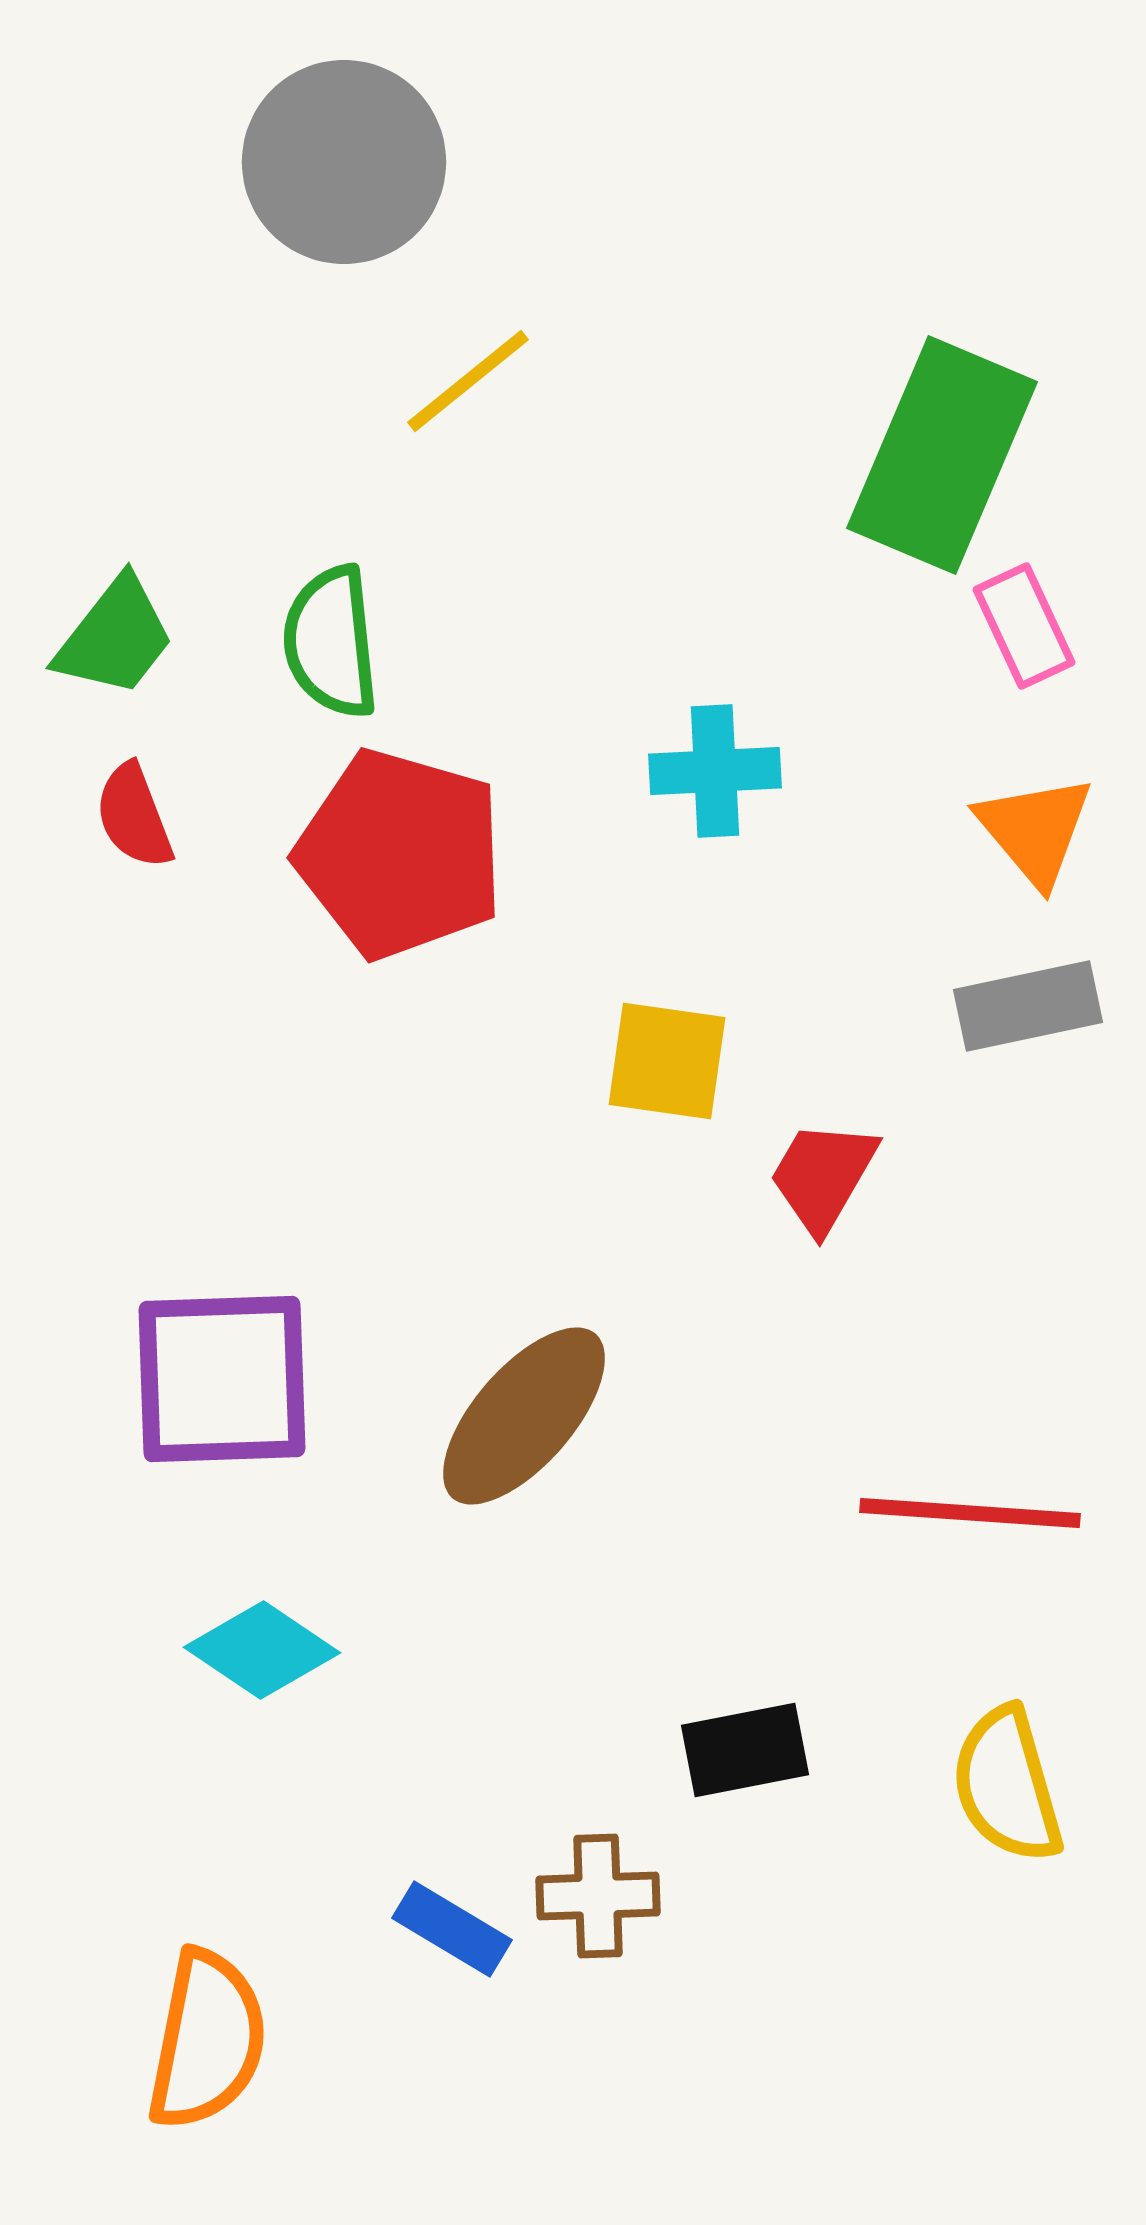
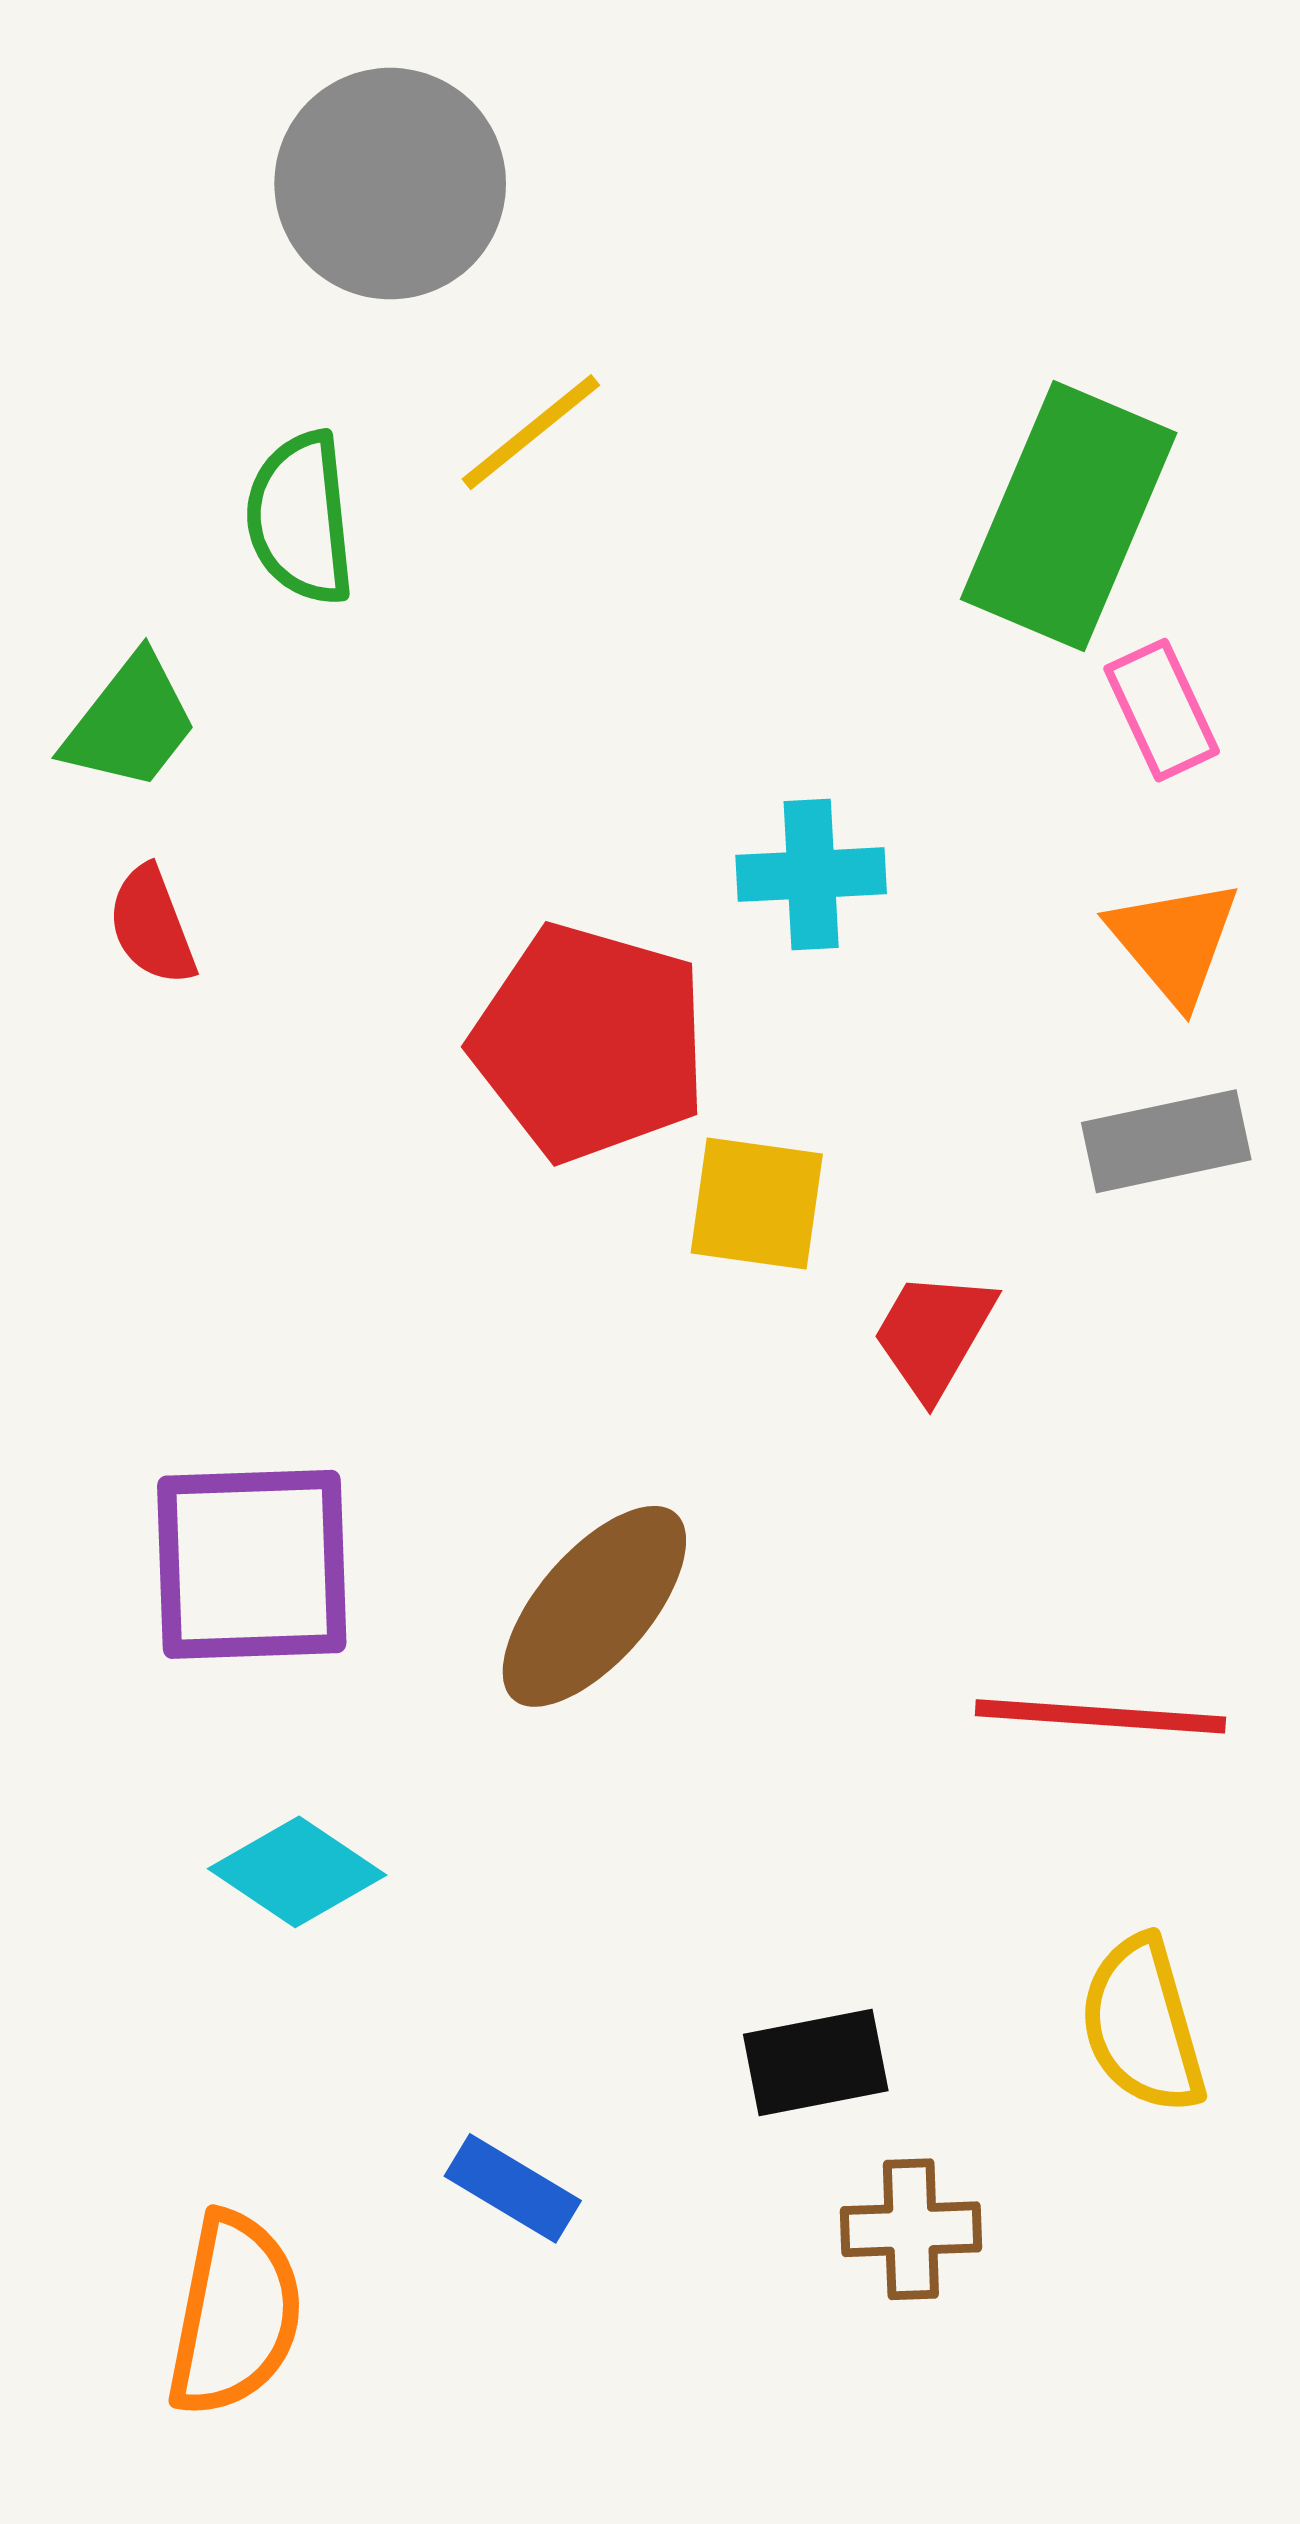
green semicircle: (331, 642) -> (301, 518), moved
red pentagon: (400, 854) -> (590, 1042), moved
black rectangle: (745, 1750) -> (816, 2062), moved
brown cross: (598, 1896) -> (911, 2229), moved

